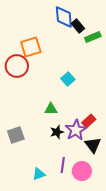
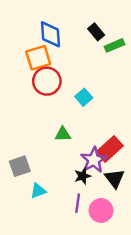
blue diamond: (64, 17) -> (51, 34), moved
red circle: (17, 66) -> (47, 81), moved
red rectangle: (89, 121) -> (110, 149), size x1.5
black star: (57, 132) -> (83, 176), moved
cyan triangle: (39, 174) -> (38, 191), moved

